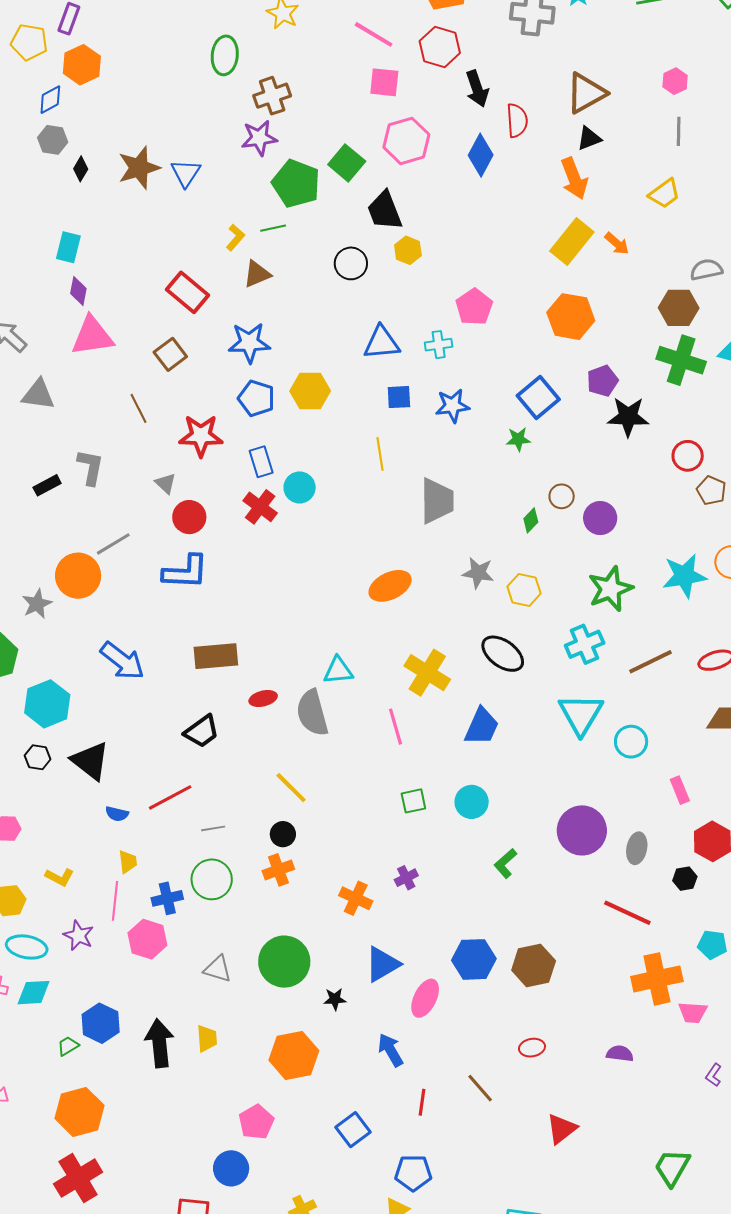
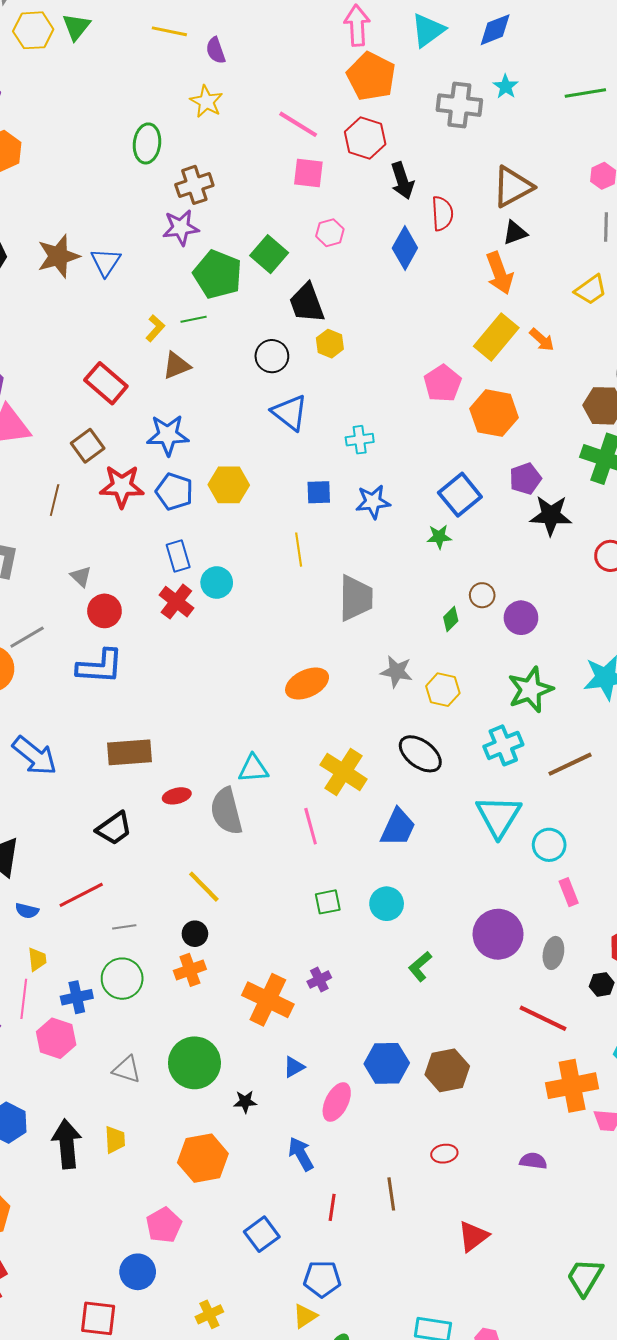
pink hexagon: (406, 141) -> (330, 233), size x0.6
pink pentagon: (474, 307) -> (443, 383), moved
blue triangle: (382, 343) -> (290, 413), moved, turned 42
brown line: (139, 408) -> (55, 500), turned 40
red star: (201, 436) -> (122, 486), moved
pink rectangle: (680, 790) -> (569, 892), moved
orange cross: (356, 898) -> (268, 1000), size x1.5
blue triangle: (382, 964) -> (294, 1067), size x0.6
brown line: (480, 1088) -> (391, 1194), turned 32

